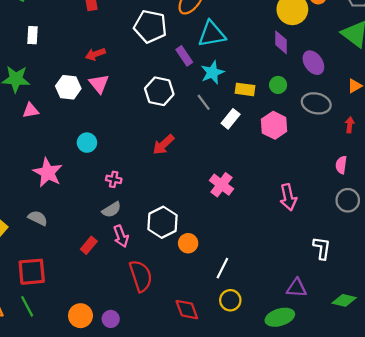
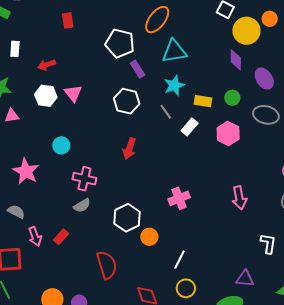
red arrow: (95, 54) -> (47, 65), moved
purple rectangle: (184, 56) -> (138, 69), moved
red arrow: (163, 145) -> (129, 149), turned -30
pink cross: (114, 179) -> (84, 179), size x1.6
pink cross: (221, 185) -> (179, 198), moved, turned 30
pink arrow: (121, 236) -> (35, 236), moved

